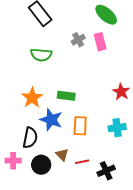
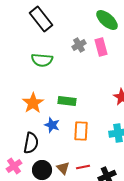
blue star: (51, 120) -> (52, 125), size x0.7
brown triangle: (62, 155) -> (63, 168), moved
pink cross: (13, 161) -> (14, 166), turned -35

